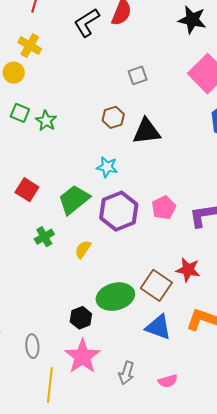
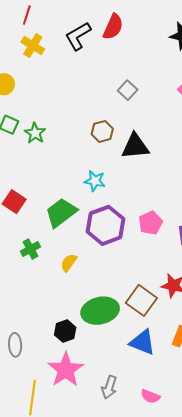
yellow cross: (30, 46) -> (33, 46), moved
gray square: (138, 75) -> (128, 90), turned -30
gray ellipse: (32, 346) -> (15, 345), moved
pink semicircle: (168, 381) -> (150, 396), turned 36

